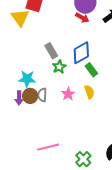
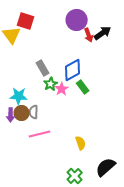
red arrow: (82, 18) -> (89, 35), moved, turned 40
yellow semicircle: (89, 92) -> (81, 143), moved
pink star: (68, 94) -> (62, 89), moved
pink line: (48, 147) -> (40, 134), moved

